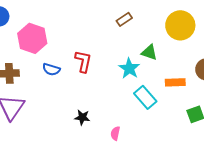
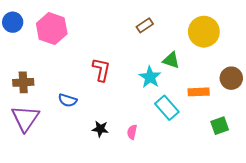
pink hexagon: (32, 38) -> (52, 29), moved
blue semicircle: (51, 69) -> (68, 100), moved
pink semicircle: (115, 133) -> (132, 132), moved

